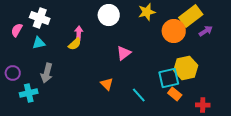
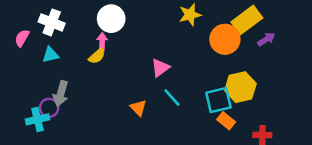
white circle: (109, 15) -> (111, 19), moved
purple circle: (13, 73) -> (49, 108), moved
cyan line: (139, 95) -> (172, 97), moved

